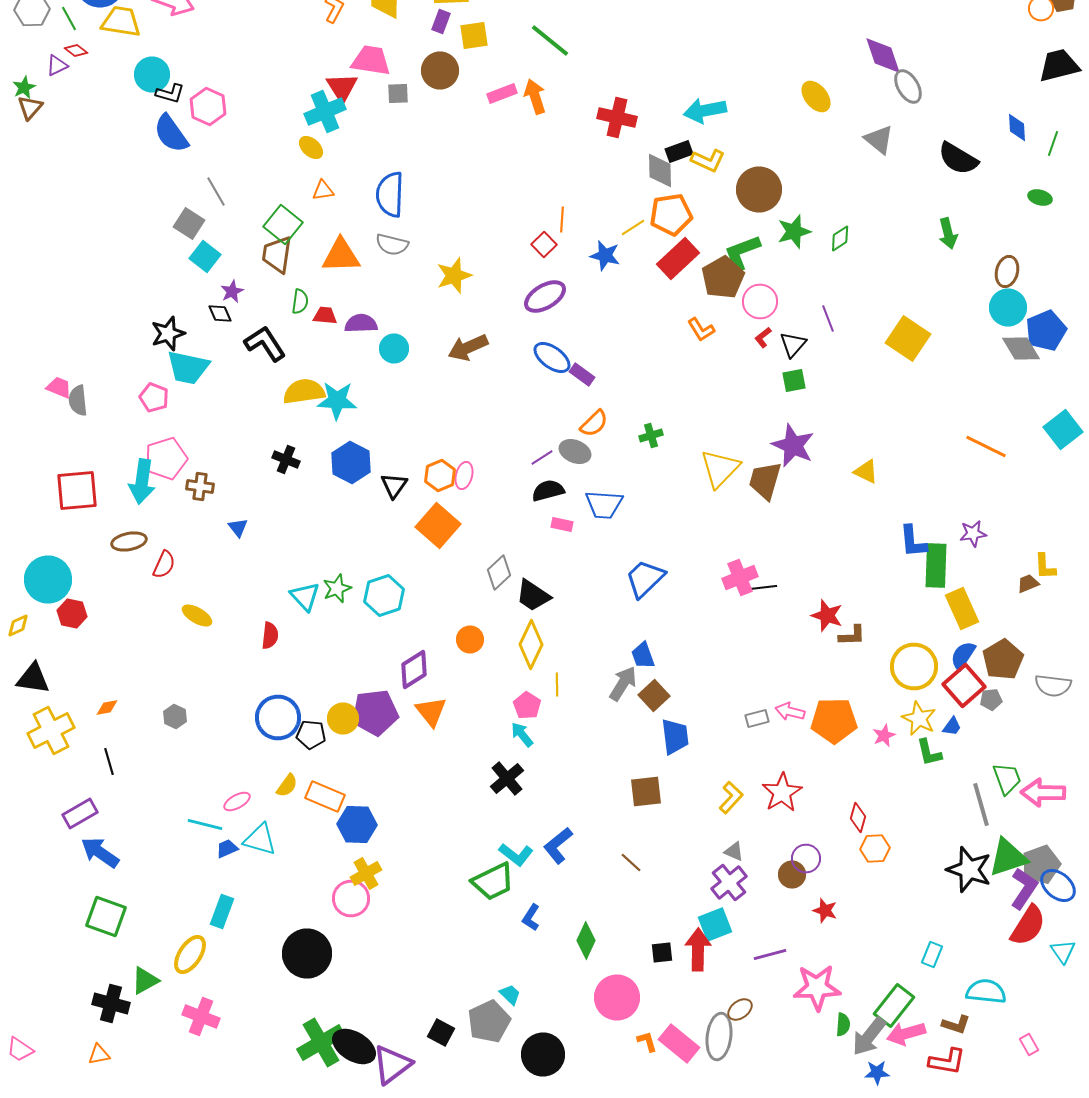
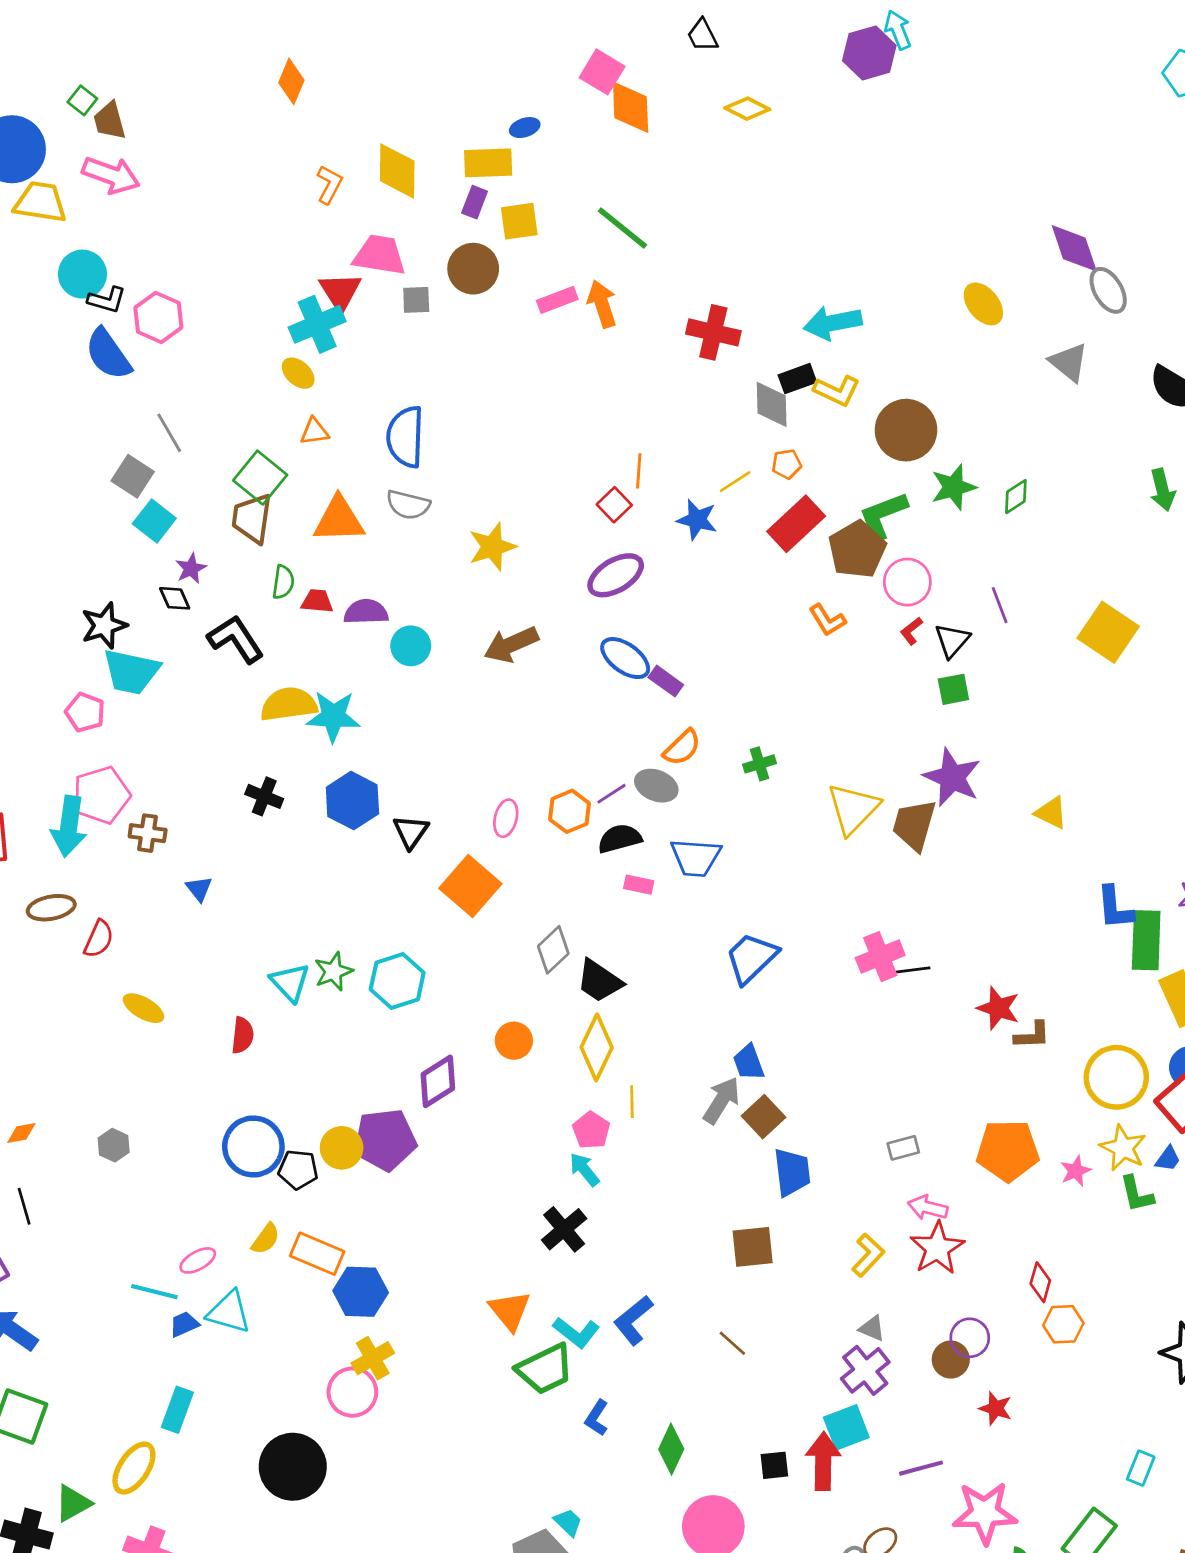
orange pentagon: (671, 214) -> (787, 464), size x0.5
orange hexagon: (440, 476) -> (570, 811), moved
orange triangle: (431, 712) -> (510, 1311), moved
pink arrow: (790, 712) -> (928, 1208), moved

